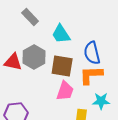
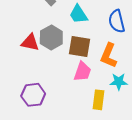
blue semicircle: (92, 53) -> (117, 21), moved
orange L-shape: (91, 75) -> (109, 56), turned -65

